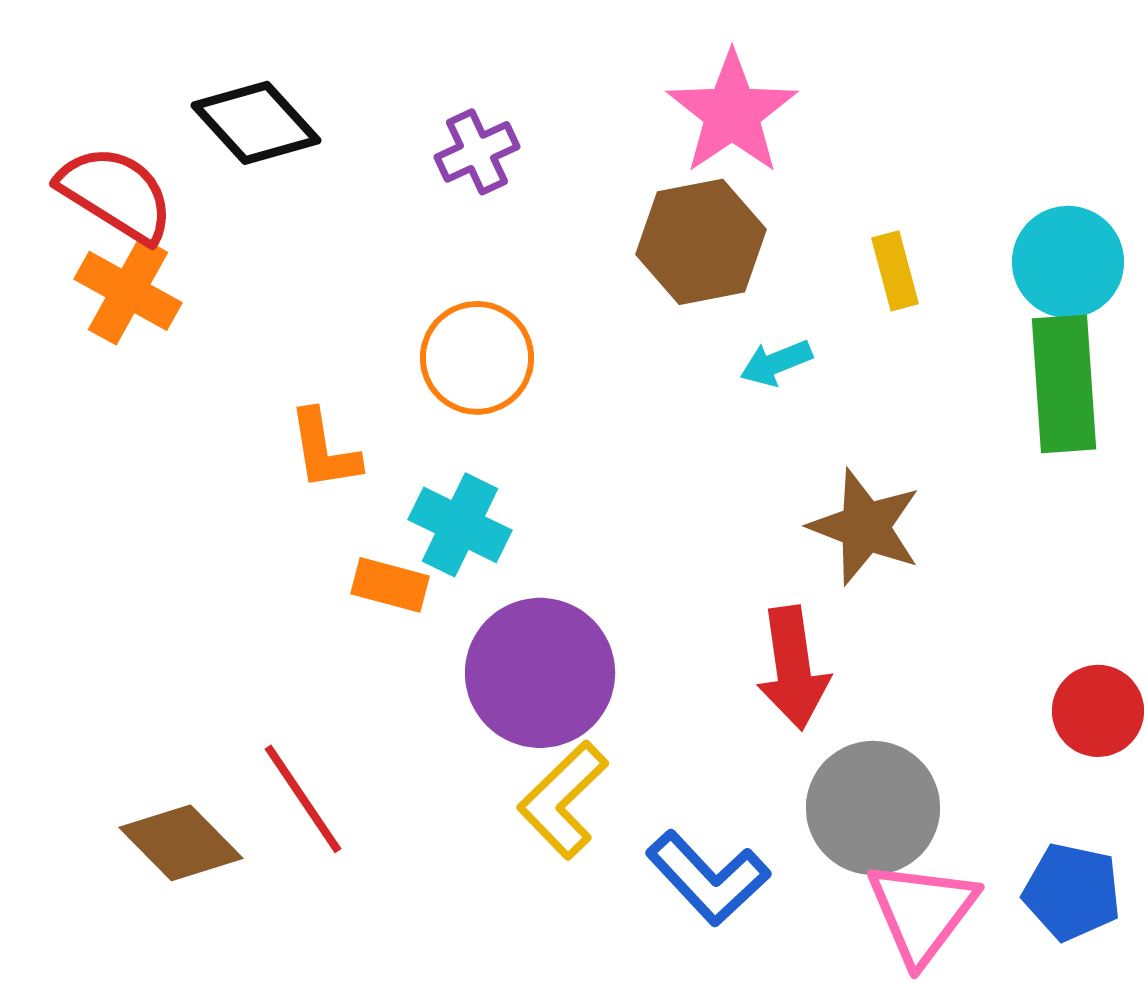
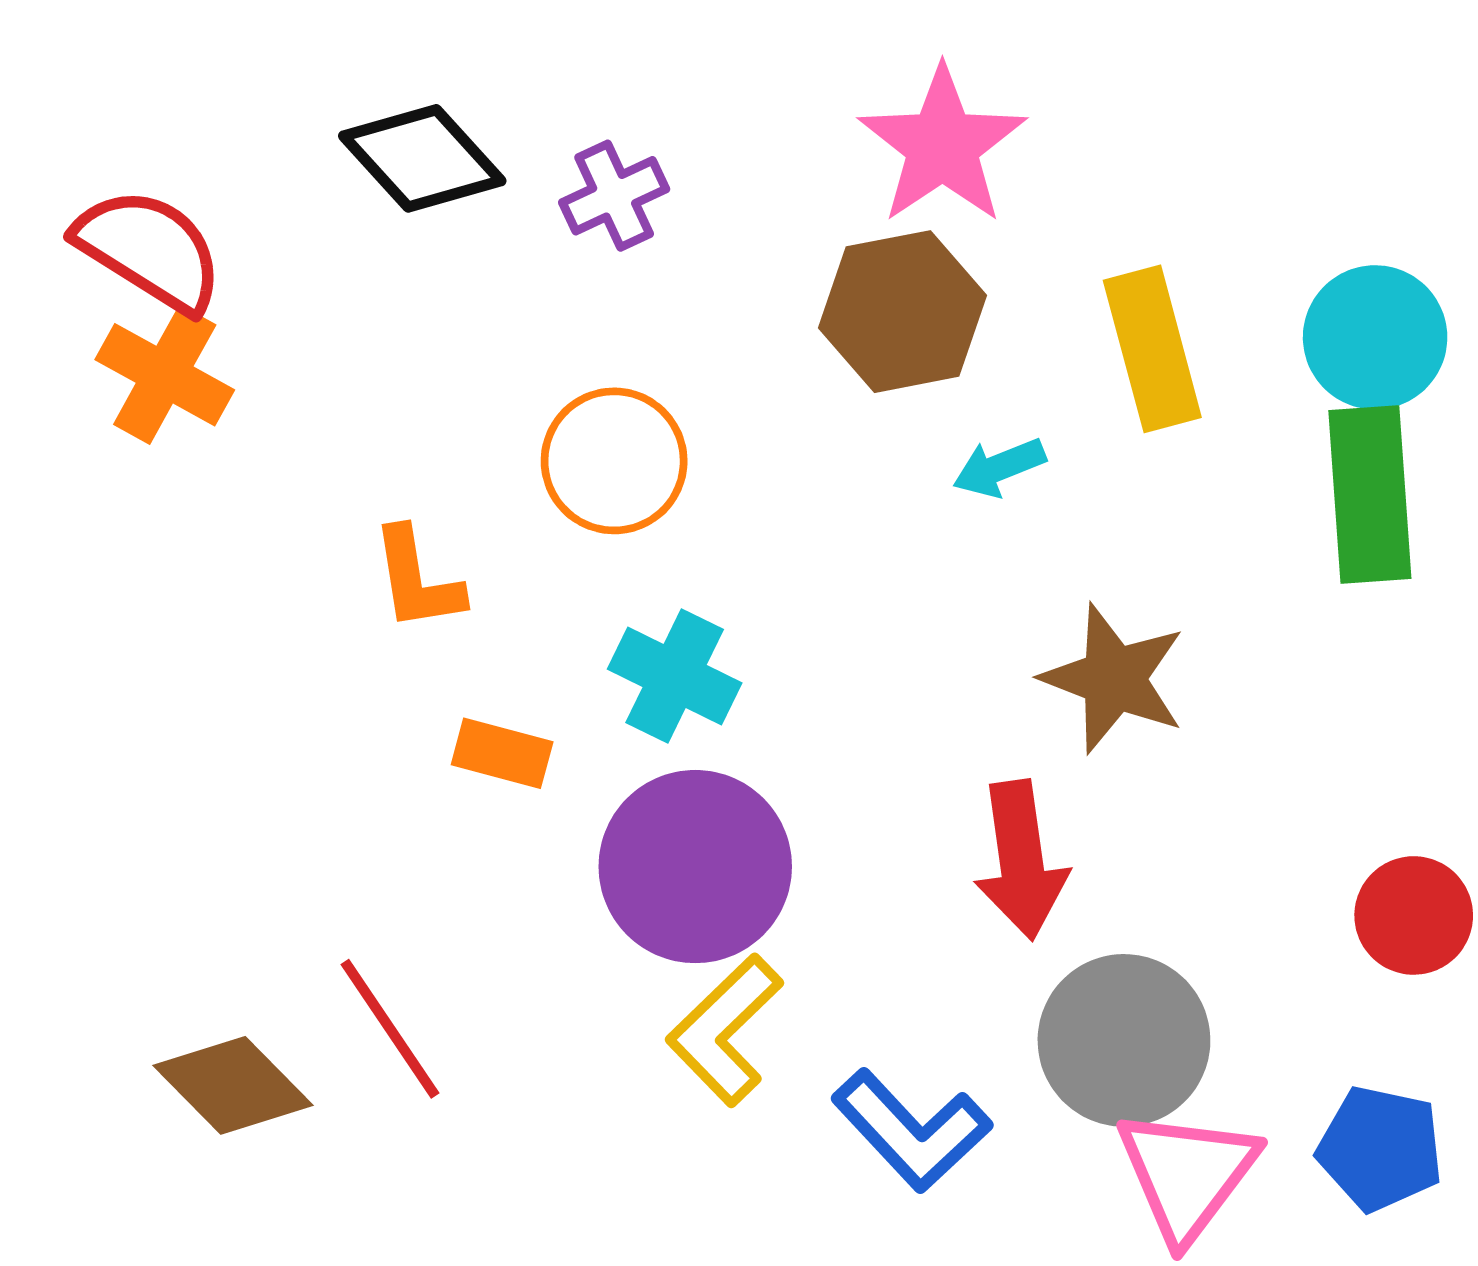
black diamond: (256, 123) -> (422, 158), moved
yellow rectangle: (895, 271) -> (1152, 349), size x1.6
cyan cross: (460, 525) -> (675, 676), moved

